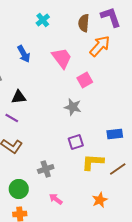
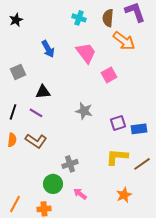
cyan cross: (43, 20) -> (79, 18), moved, turned -32
orange arrow: (100, 46) -> (124, 41), turned 85
gray star: (73, 107) -> (84, 111), moved
purple square: (76, 142) -> (118, 123), moved
green circle: (19, 189) -> (53, 184), moved

